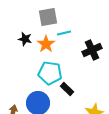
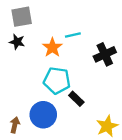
gray square: (48, 17) -> (22, 17), moved
black star: (25, 39) -> (17, 42), moved

